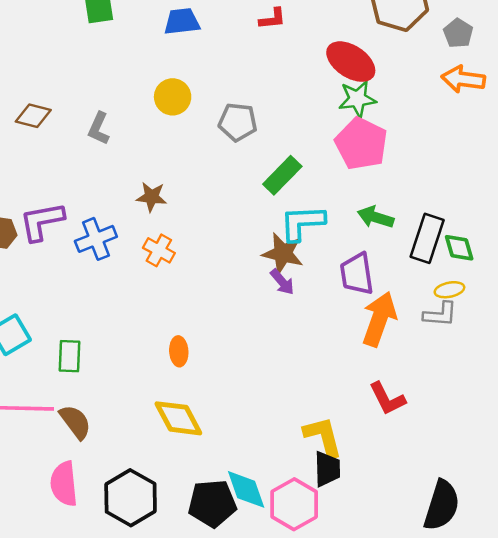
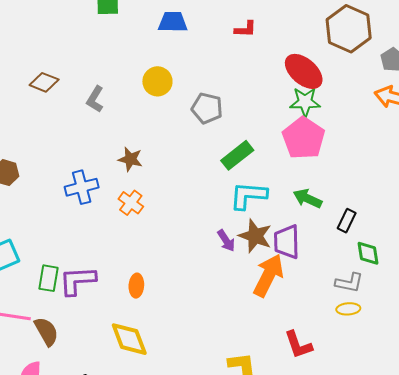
purple L-shape: (42, 221) -> (77, 281), moved
black rectangle: (427, 238) -> (347, 221), size x0.6
green diamond: (459, 248) -> (368, 253), moved
brown star: (283, 253) -> (255, 236), moved
yellow ellipse: (449, 290) -> (348, 309), moved
orange arrow: (379, 319) -> (268, 275), moved

